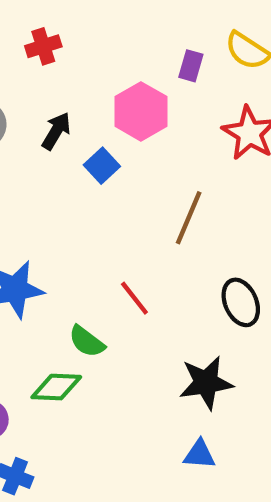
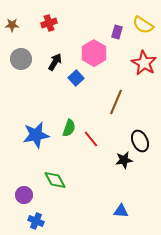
green semicircle: (87, 341) -> (69, 128), moved, turned -108
black star: (206, 383) -> (124, 160), moved, size x0.7
green diamond: (56, 387) -> (55, 180), turned 60

